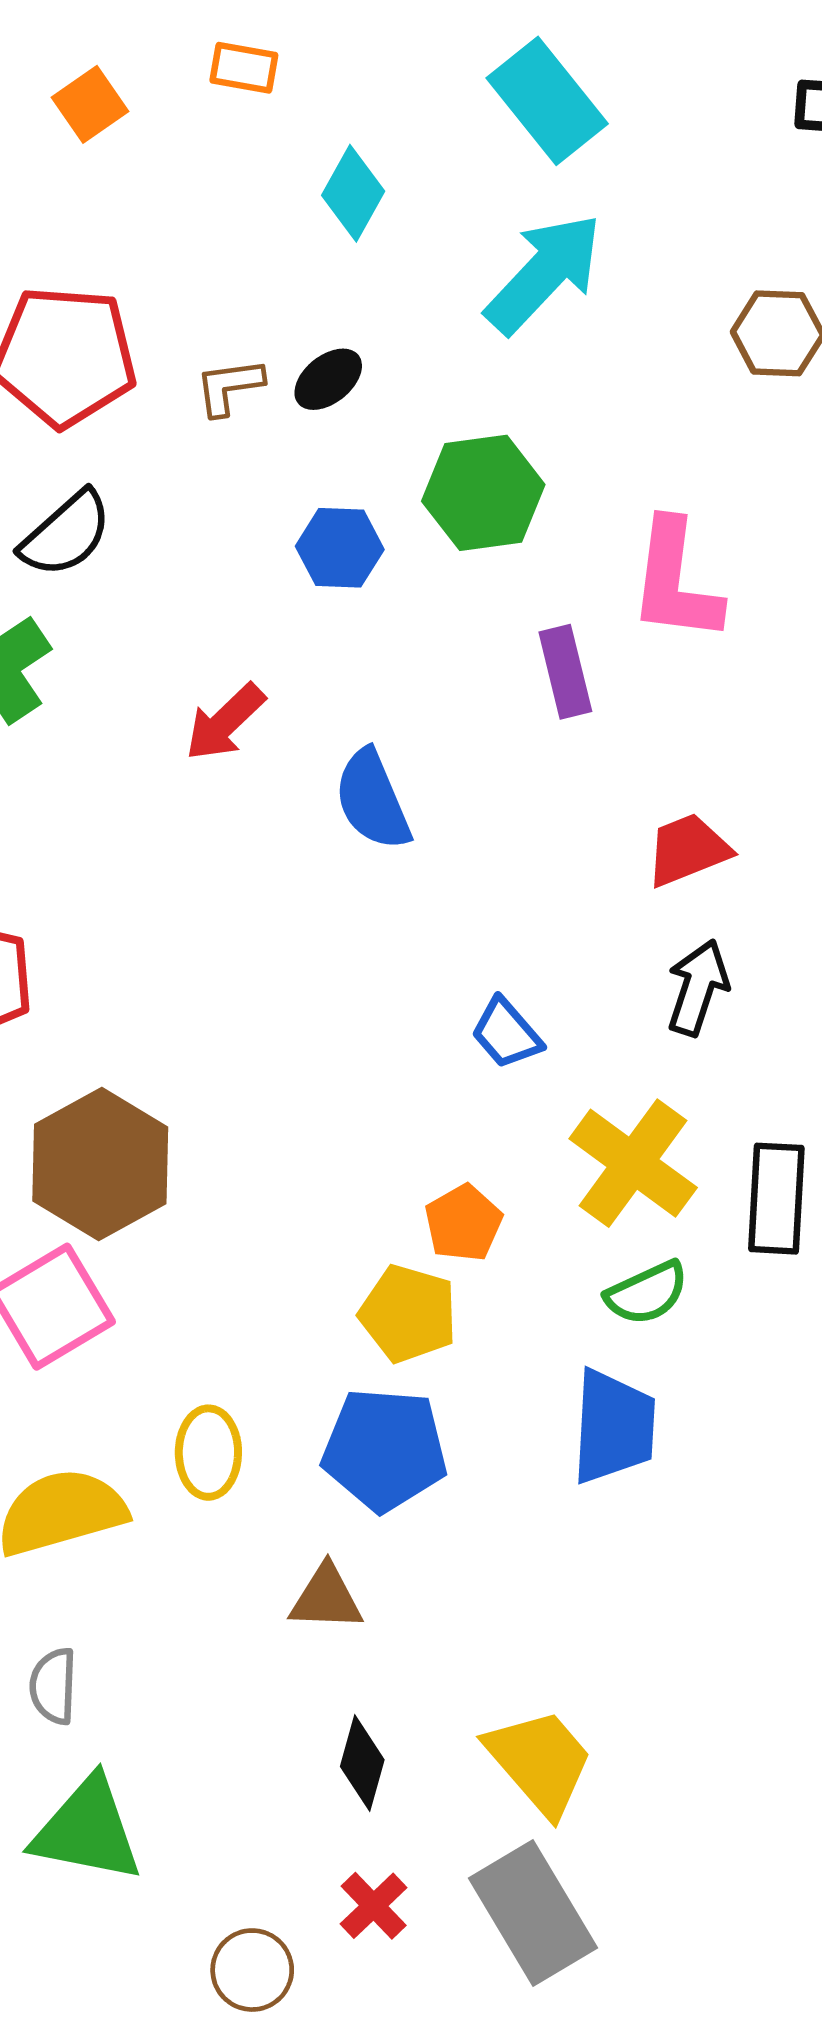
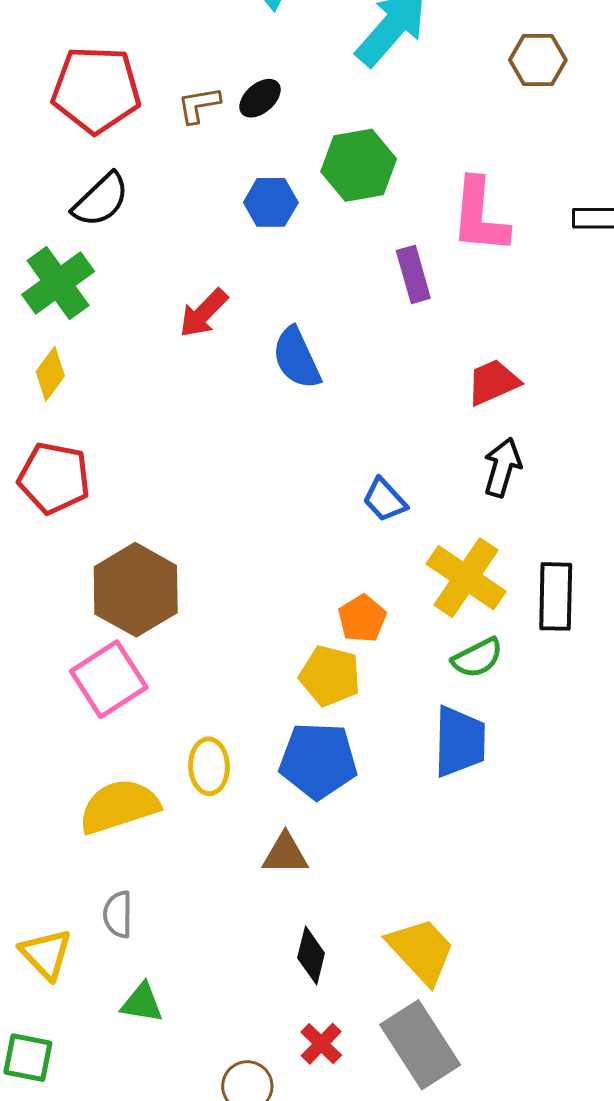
green triangle: (87, 1830) -> (142, 1003), size x0.6

